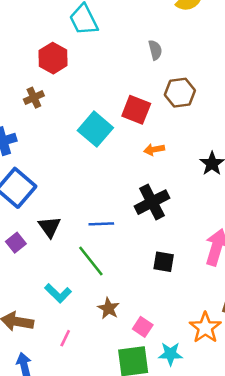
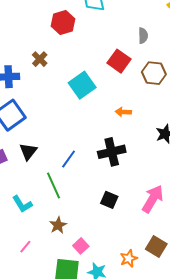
brown cross: (34, 98) -> (40, 59), moved, turned -35
red square: (136, 110) -> (119, 61), moved
blue line: (101, 224) -> (69, 159), turned -66
orange star: (205, 328) -> (129, 258), size x0.7
pink line: (65, 338) -> (25, 247), moved

